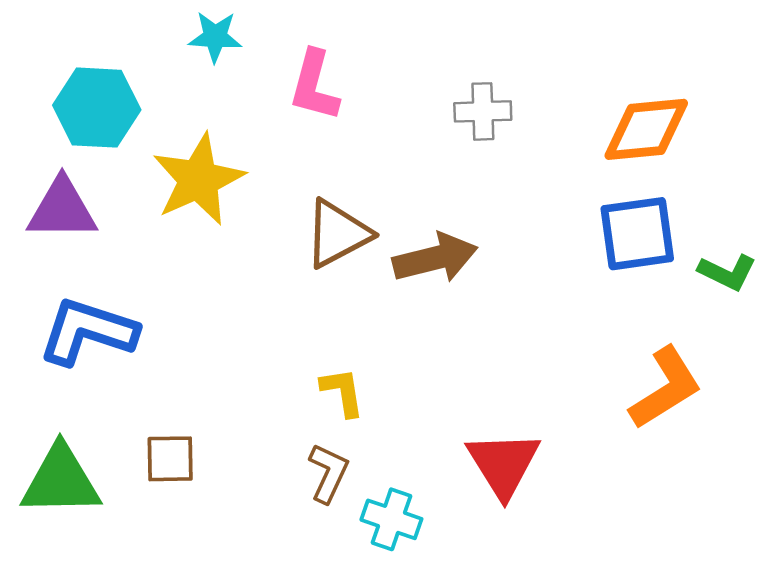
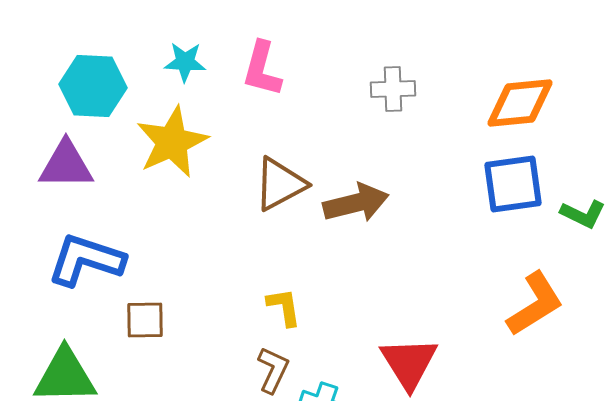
cyan star: (215, 37) -> (185, 62), moved
brown square: (170, 459) -> (145, 320), moved

